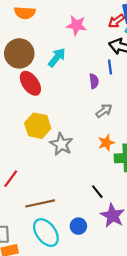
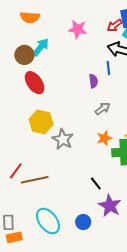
brown circle: (19, 53) -> (24, 55), size x0.7
cyan arrow: (57, 58) -> (41, 47), moved
brown line: (40, 203) -> (35, 180), moved
blue circle: (78, 226) -> (83, 222), moved

